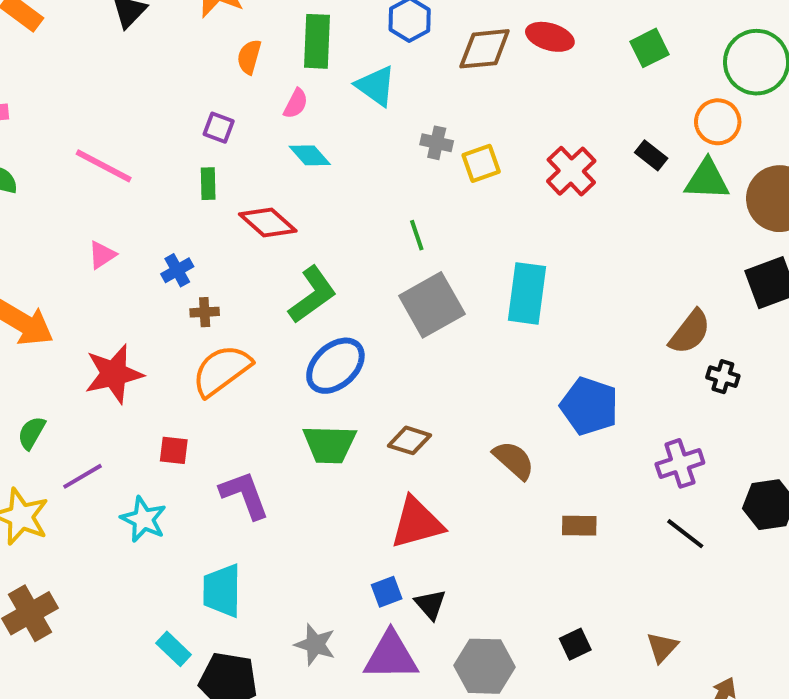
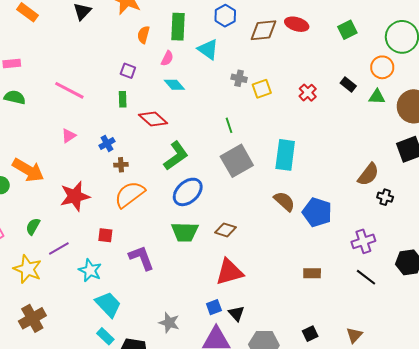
red cross: (571, 171) -> (308, 93), size x0.7
green triangle: (707, 180) -> (377, 97), size x0.7
brown semicircle: (514, 460) -> (284, 201), moved
cyan trapezoid: (222, 591) -> (108, 304), moved, turned 136
gray star: (315, 644) -> (169, 323), moved

